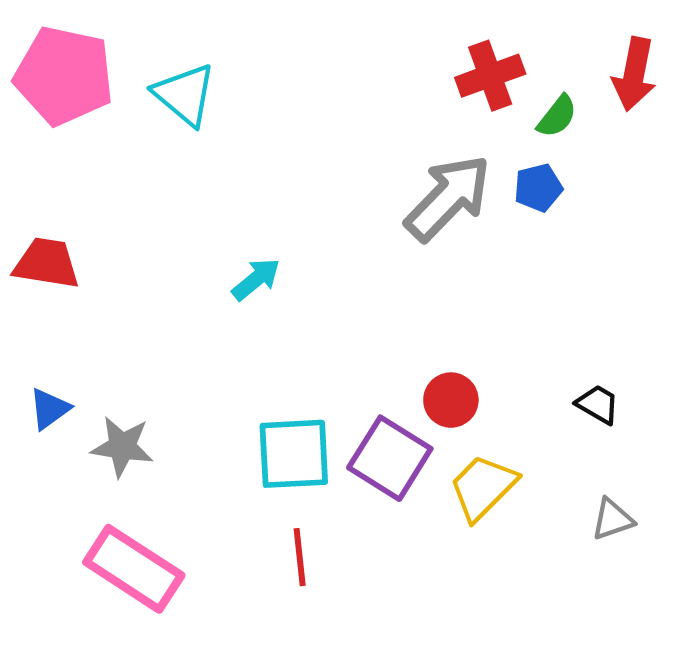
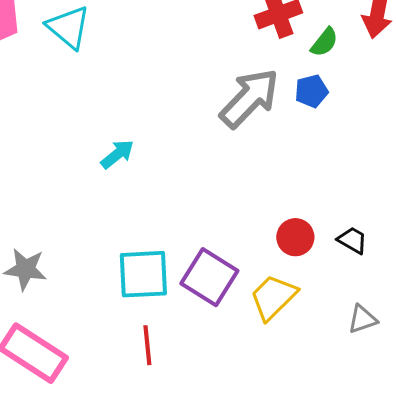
red circle: (451, 400) -> (295, 237), moved

